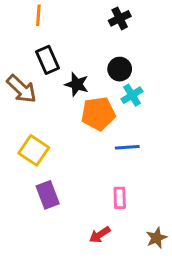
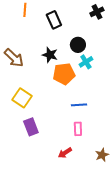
black cross: (120, 18) -> (97, 12), moved
black rectangle: (48, 60) -> (54, 20), moved
blue line: (127, 147) -> (79, 105), moved

